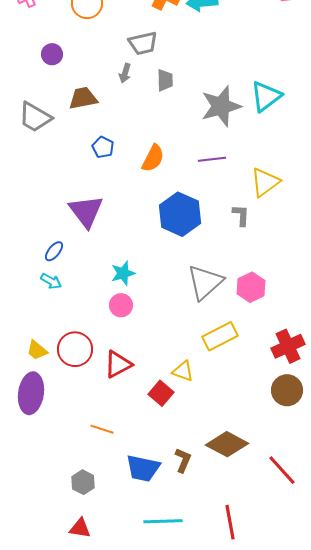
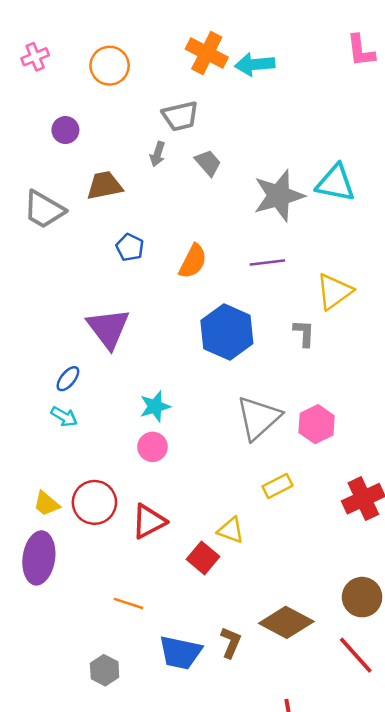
gray trapezoid: (165, 80) -> (208, 163), turned -40
cyan triangle: (266, 96) -> (336, 183), turned 48
yellow rectangle: (220, 336) -> (277, 486), size x0.7
brown circle: (287, 390) -> (362, 597), moved

